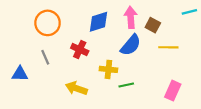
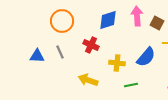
blue semicircle: (131, 45) -> (146, 57), moved
blue triangle: (20, 74) -> (37, 56), moved
green line: (126, 85) -> (131, 85), moved

